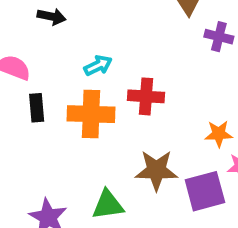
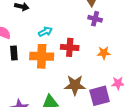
purple cross: (219, 37) -> (95, 19), moved
orange star: (219, 134) -> (104, 53), moved

